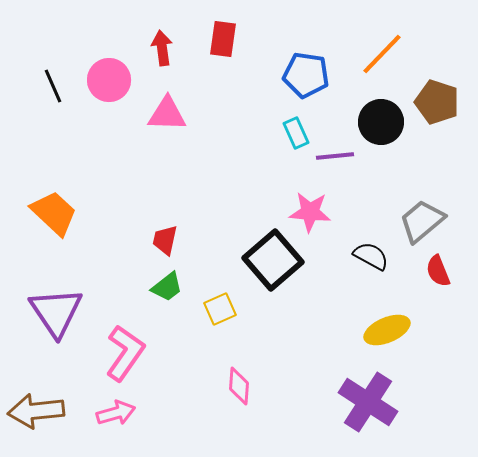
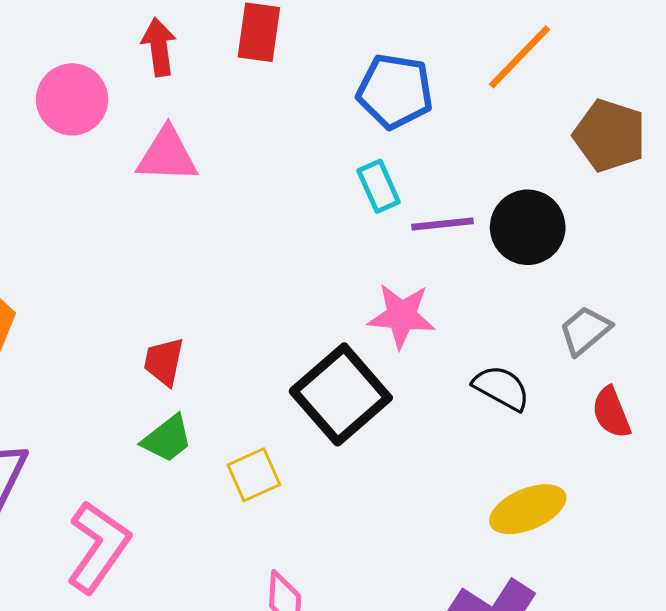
black circle: (381, 122) -> (528, 227), moved
gray trapezoid: (422, 221) -> (585, 331), size x0.7

